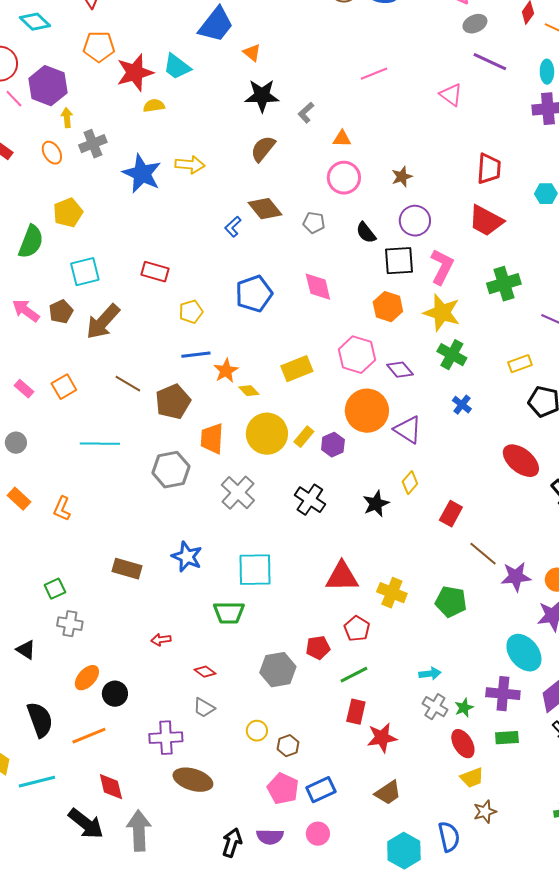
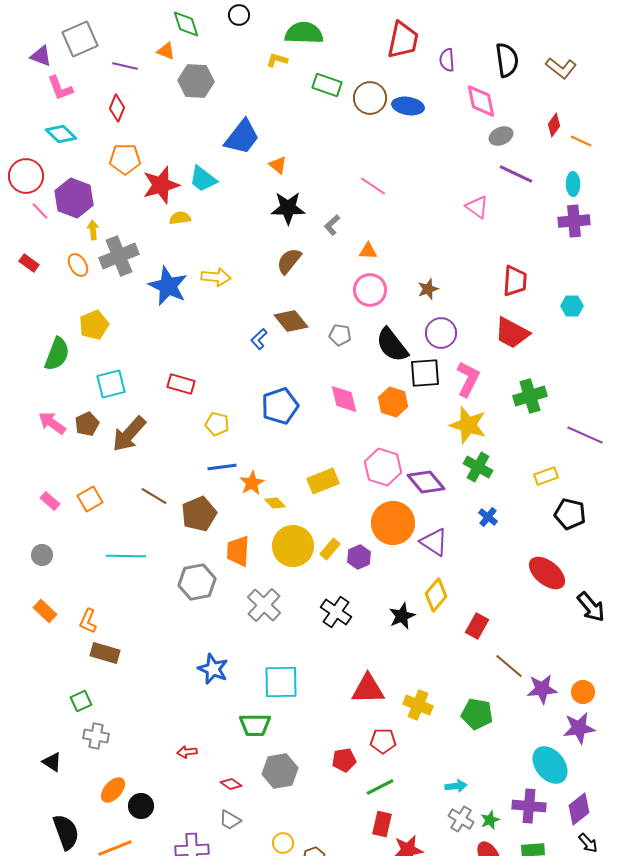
pink line: (374, 74) -> (373, 186), moved, turned 56
gray cross: (93, 144) -> (119, 256), size x1.4
black semicircle: (366, 233) -> (392, 345), size x1.6
orange hexagon: (388, 307) -> (393, 402), moved
yellow pentagon: (191, 312) -> (217, 424), turned 30
purple diamond: (400, 370) -> (426, 482), size x1.4
yellow diamond: (410, 483) -> (436, 595), size x1.4
brown rectangle: (127, 569) -> (105, 653), moved
red pentagon: (357, 629) -> (383, 741), turned -30
gray hexagon: (278, 670) -> (280, 771), moved

